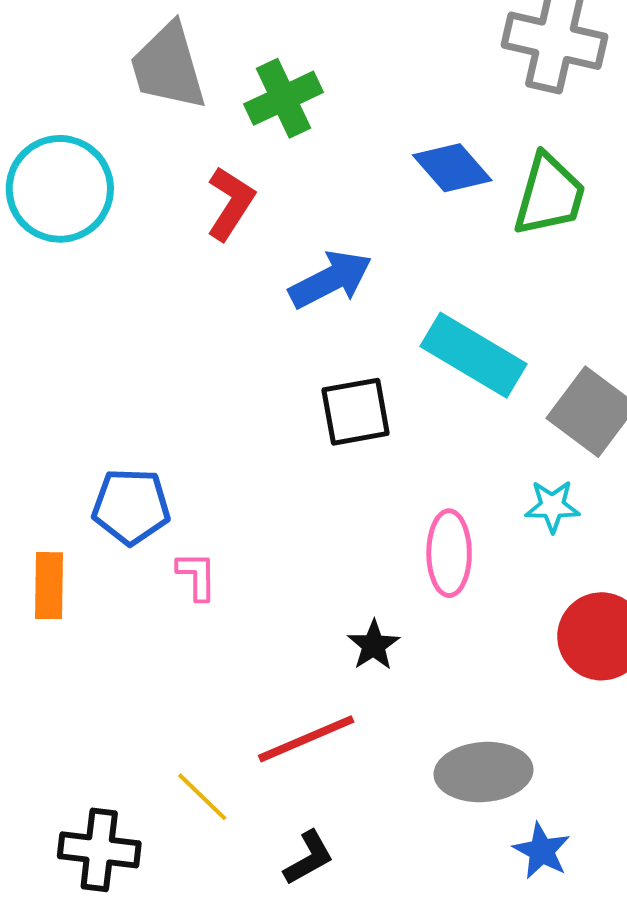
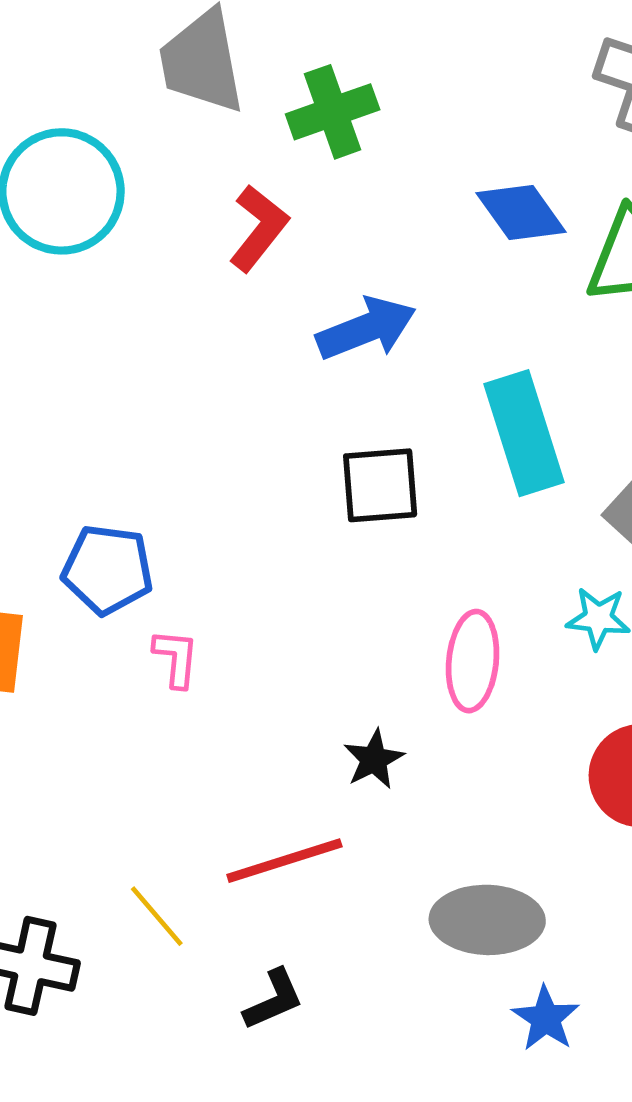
cyan rectangle: (474, 355) -> (524, 433), turned 36

